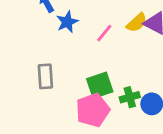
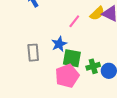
blue star: (67, 22) -> (59, 44), moved
green square: (100, 85) -> (72, 58), turned 30

